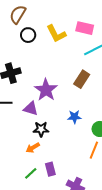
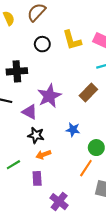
black circle: (28, 35) -> (42, 44), moved
orange arrow: (33, 148) -> (43, 155), moved
green line: (31, 173) -> (13, 165), moved

